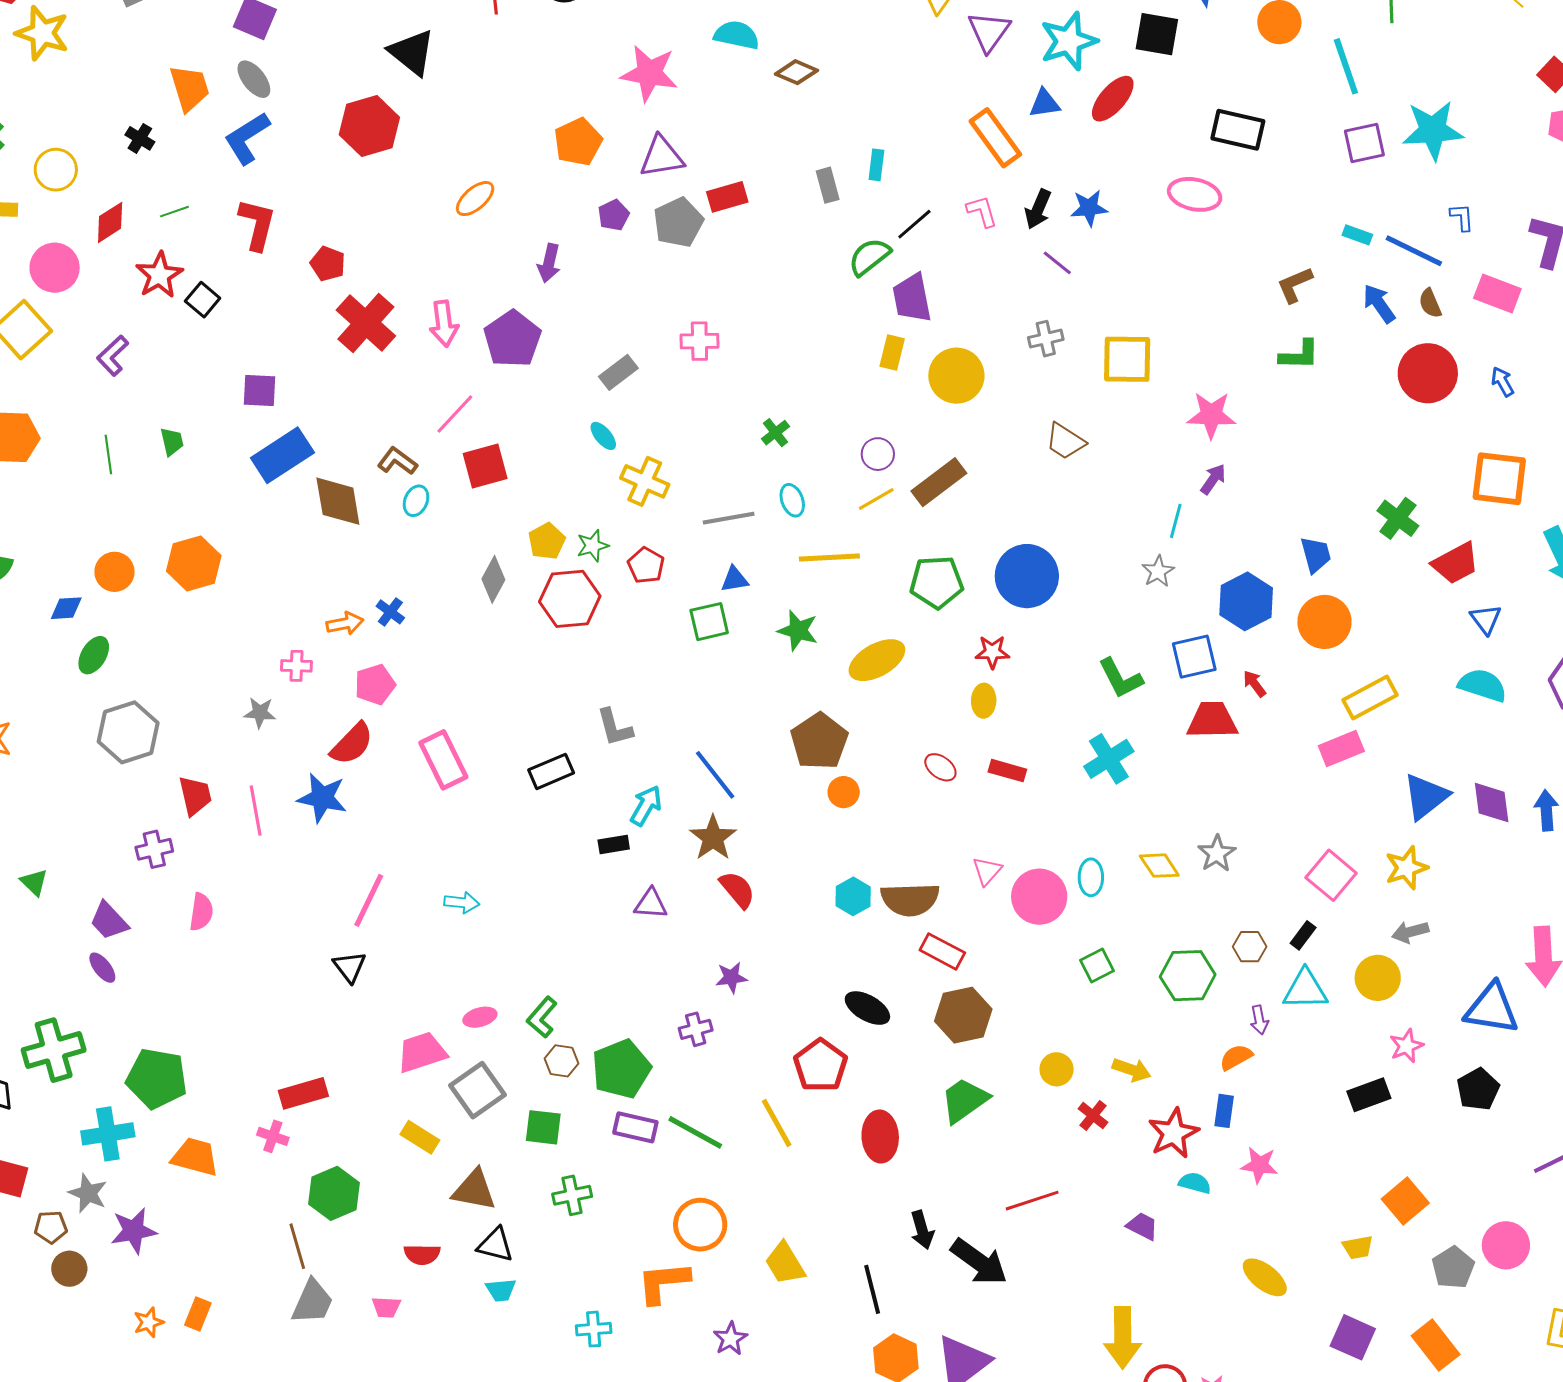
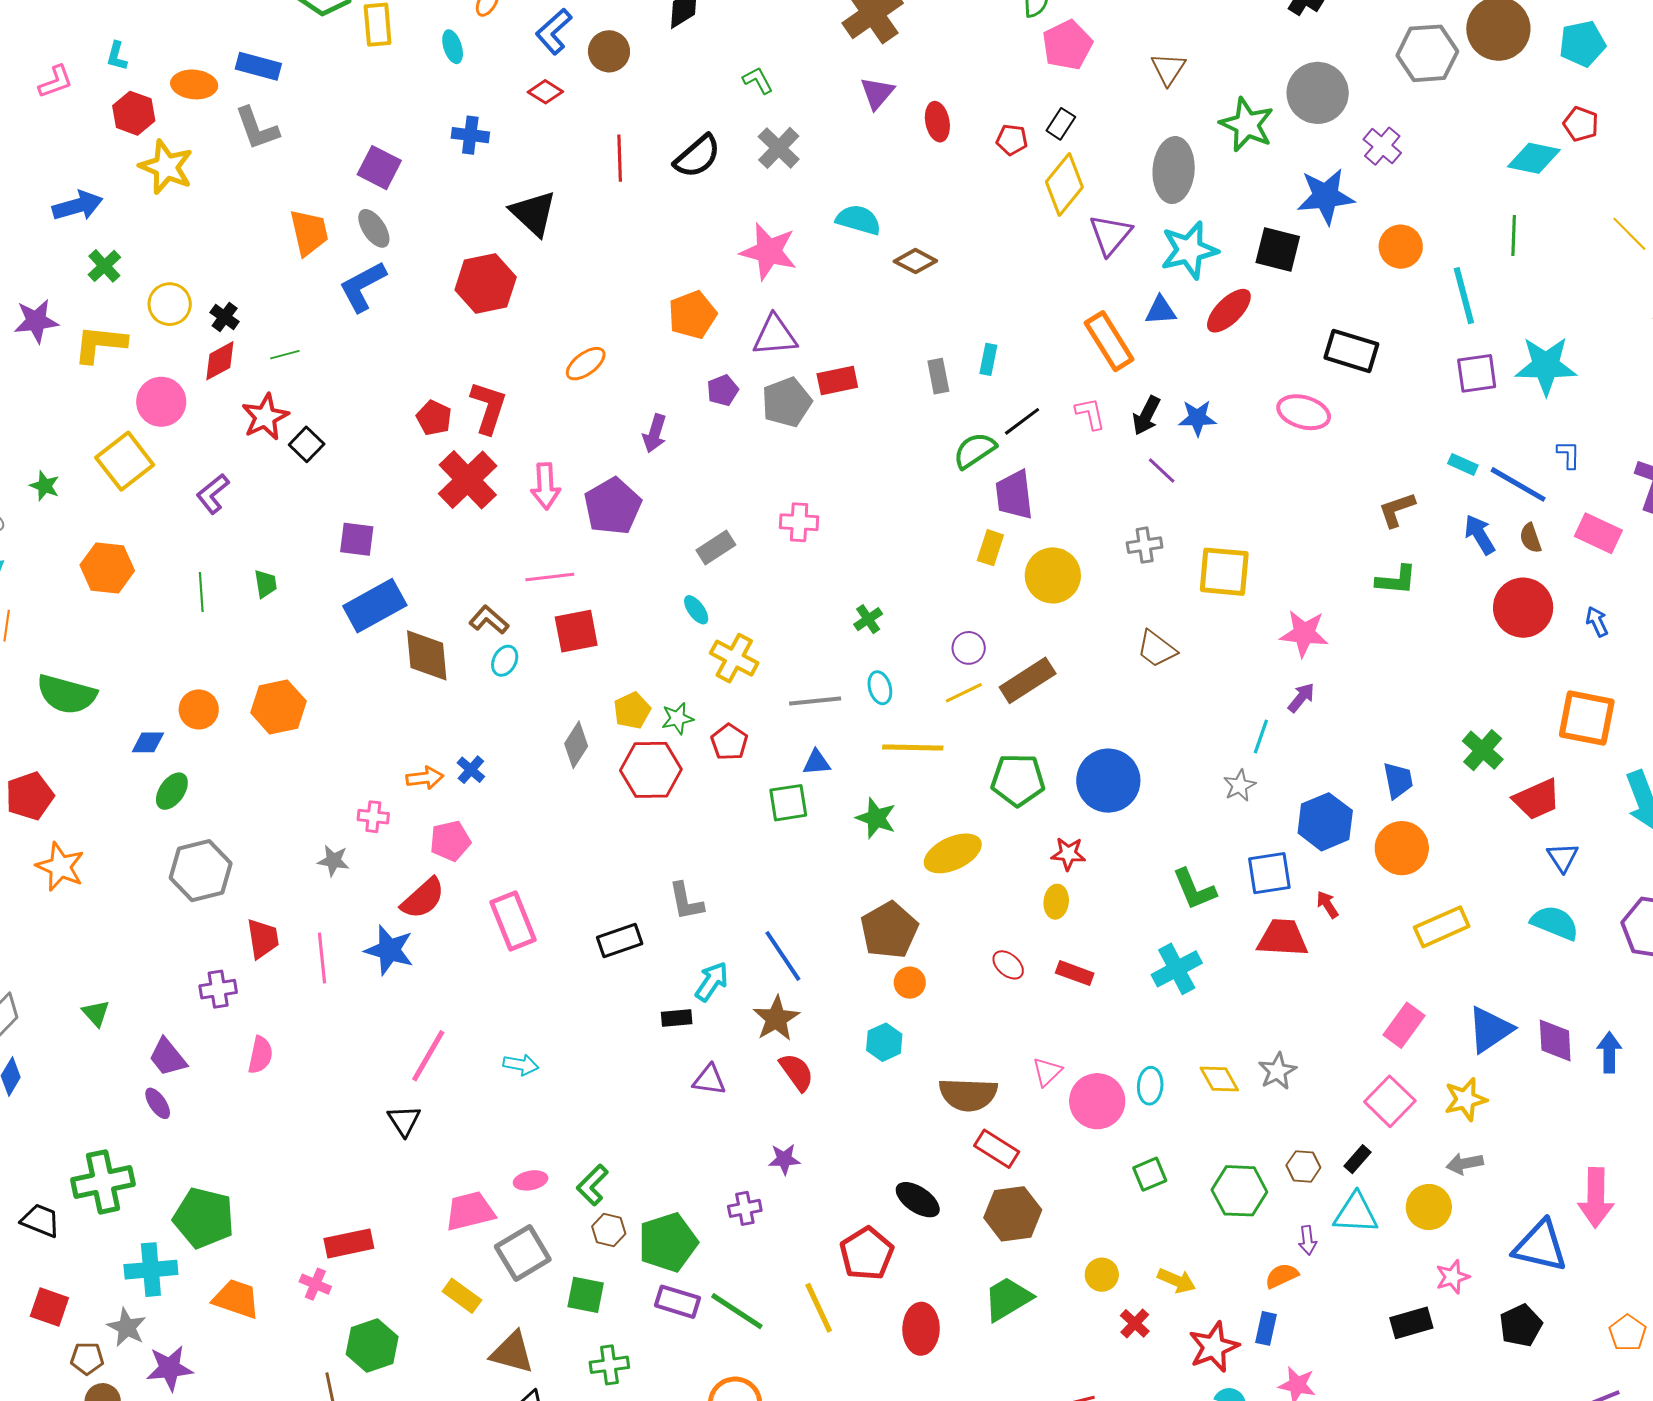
black cross: (140, 138) -> (225, 317), moved
red L-shape: (257, 224) -> (488, 408), moved
pink line: (455, 414) -> (550, 577), turned 36
pink rectangle: (1341, 749) -> (1404, 1025), moved, turned -36
cyan hexagon: (853, 896) -> (884, 1042), moved

